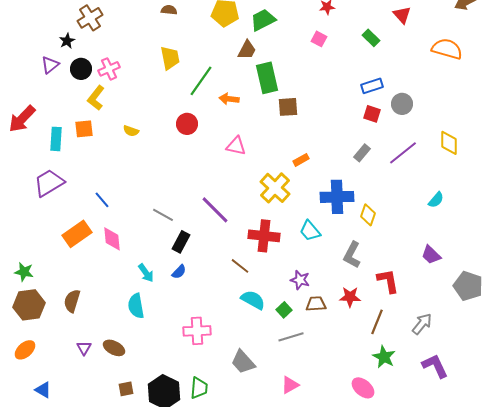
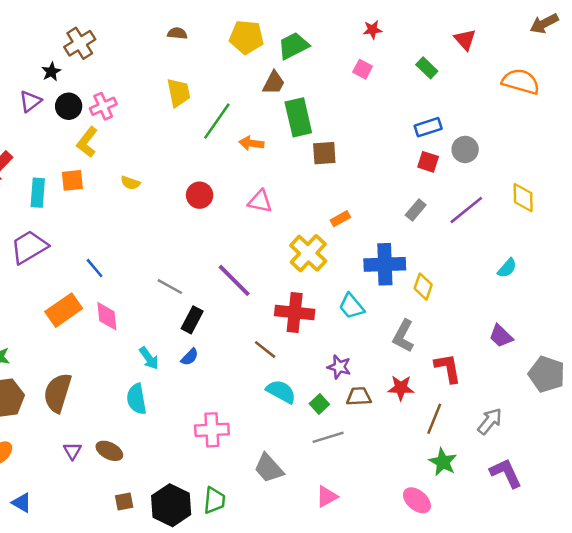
red circle: (187, 124) -> (200, 195), moved
brown semicircle: (72, 301) -> (58, 393), size x1.4

